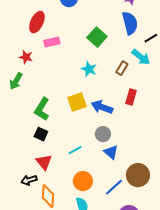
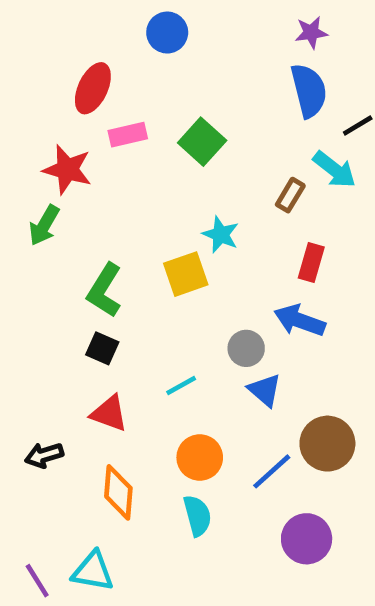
green square: (97, 37) -> (202, 142), moved
red star: (26, 57) -> (67, 170), size x1.5
cyan star: (89, 69) -> (221, 235), moved
blue arrow: (102, 107) -> (300, 320), moved
red triangle: (44, 162) -> (109, 413), turned -30
black arrow: (29, 180) -> (44, 455), moved

